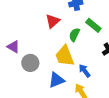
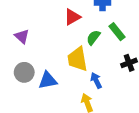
gray circle: (30, 63) -> (24, 72), moved
blue triangle: (56, 80) -> (48, 80), moved

